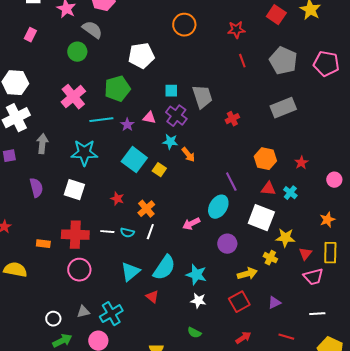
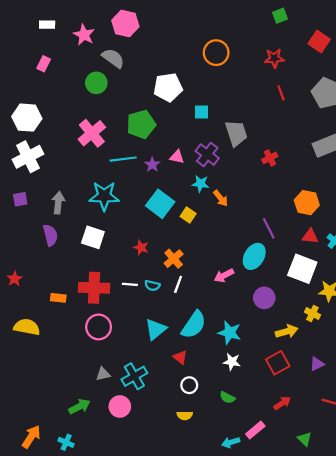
cyan square: (171, 91) -> (202, 112), moved
gray arrow: (42, 144) -> (58, 203), moved
white circle: (53, 319) -> (189, 385), moved

